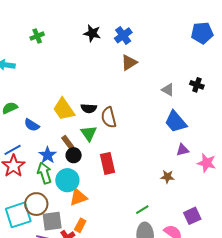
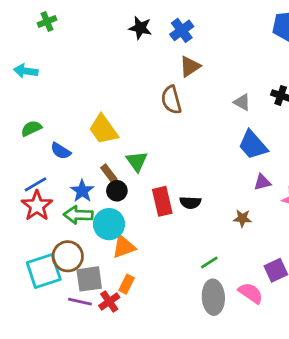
green cross: (37, 36) -> (47, 22), moved
black semicircle: (89, 108) -> (190, 203), moved
brown semicircle: (109, 117) -> (171, 100), moved
green arrow: (44, 173) -> (78, 215), turned -70

